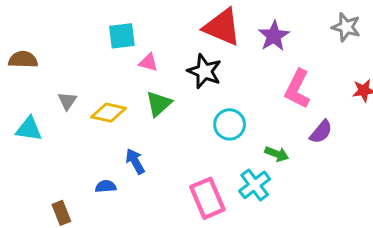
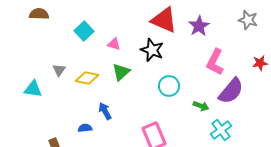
cyan square: (122, 36) -> (84, 31), moved, turned -36
brown semicircle: (23, 60) -> (39, 14), moved
purple semicircle: (321, 132) -> (231, 91), size x1.6
cyan cross: (255, 185) -> (221, 130), moved

